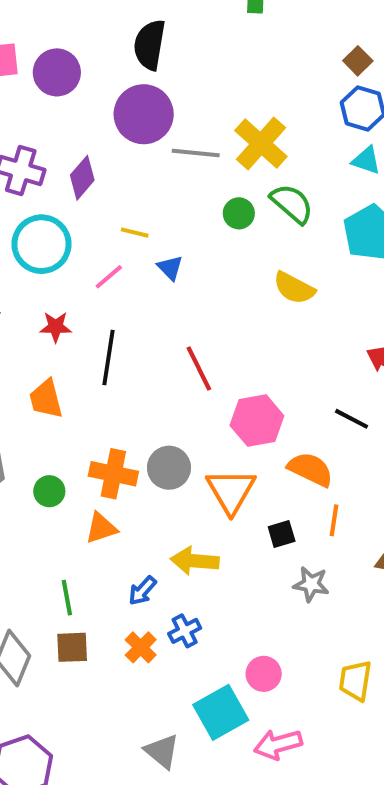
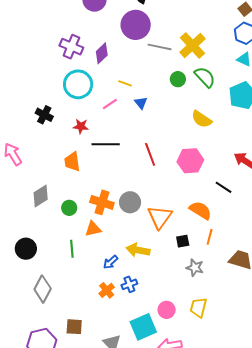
black line: (108, 357) -> (106, 144), turned 76
pink hexagon: (257, 421) -> (190, 161), moved
green line: (67, 598) -> (72, 249), moved
brown square: (72, 647) -> (74, 327), moved
yellow trapezoid: (355, 681) -> (198, 308), moved

